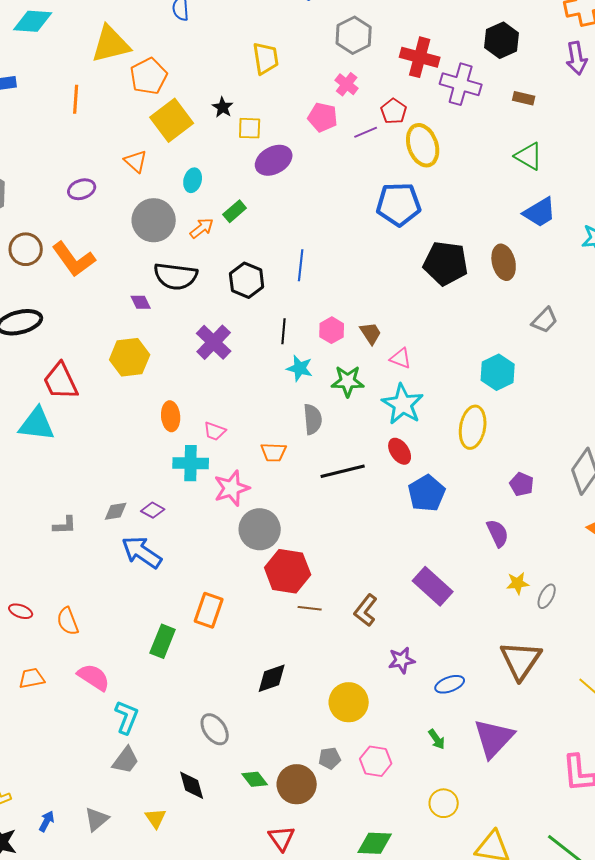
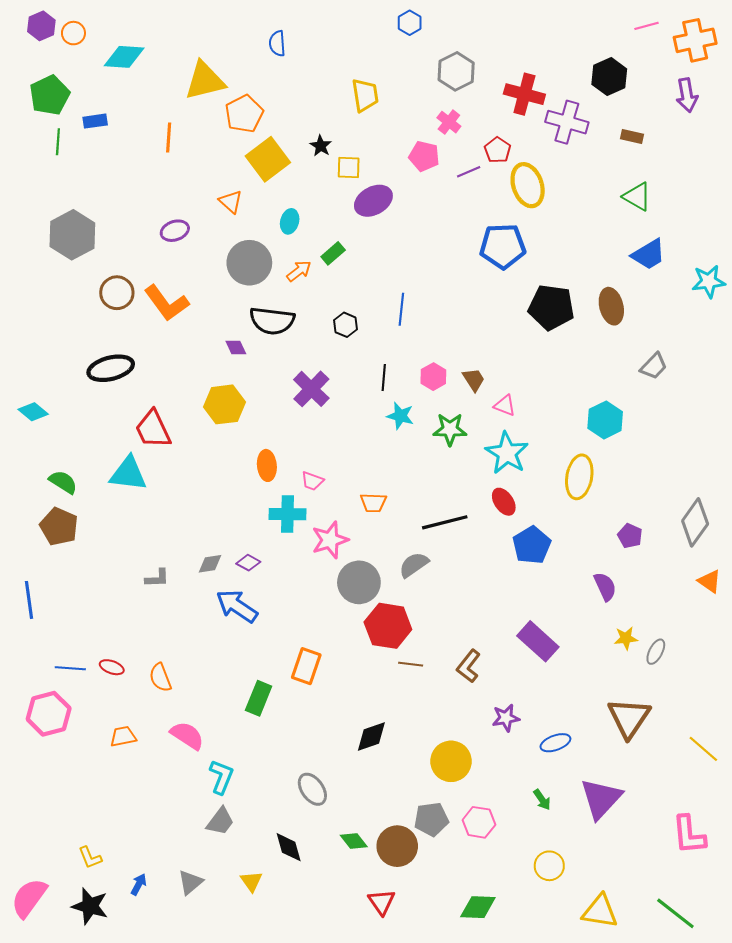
black hexagon: (247, 280) -> (345, 325), size x0.7
gray semicircle: (313, 419) -> (414, 565), moved, turned -120
gray pentagon: (330, 758) -> (431, 819), size x1.5

